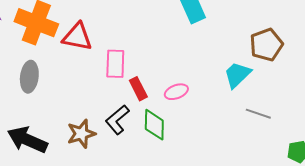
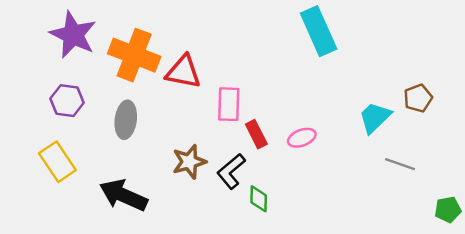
brown pentagon: (266, 45) -> (418, 98), moved, size x0.7
green diamond: (154, 125) -> (259, 199), moved, size x0.7
brown star: (81, 134) -> (189, 162), moved

